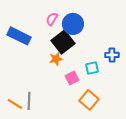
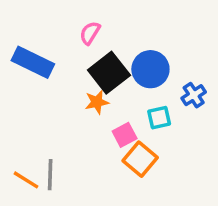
blue circle: (73, 24) -> (150, 69), moved
blue cross: (112, 55) -> (194, 95), turned -32
orange square: (89, 100) -> (140, 159), moved

